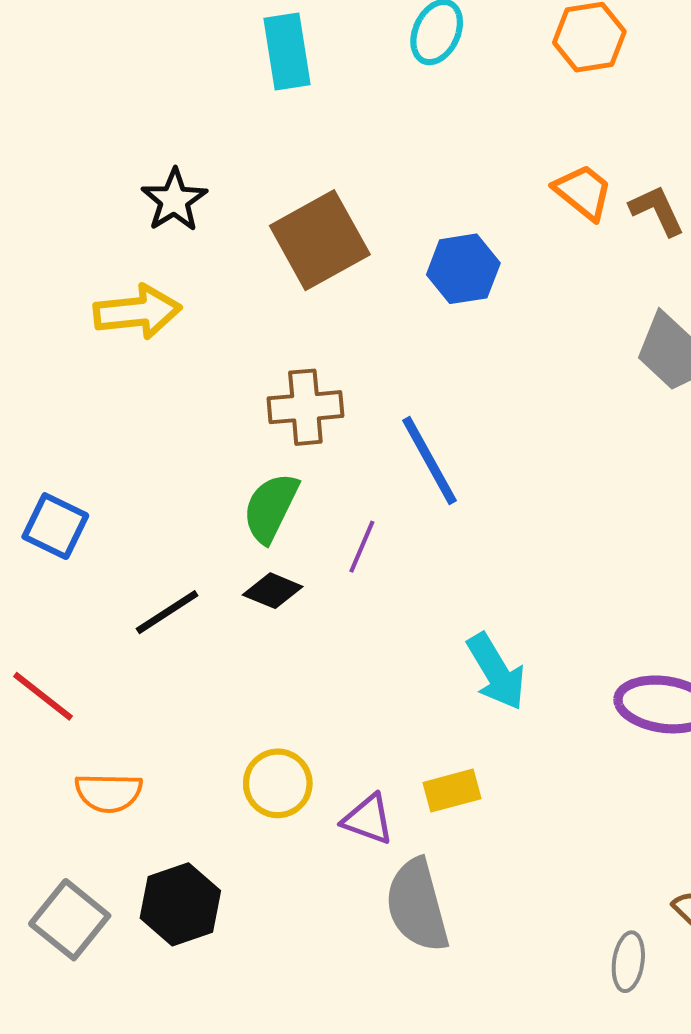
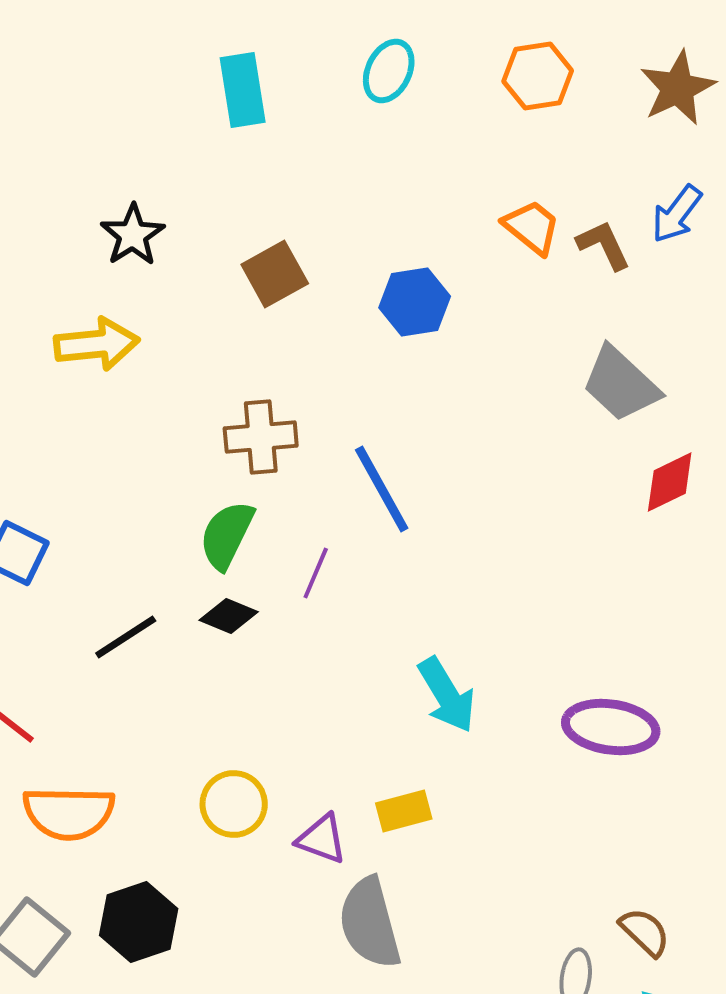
brown square: (320, 240) -> (275, 274), size x0.7
orange semicircle: (109, 793) -> (69, 813), size x1.4

